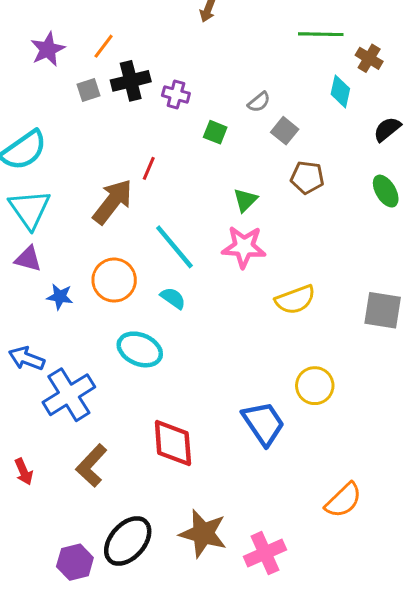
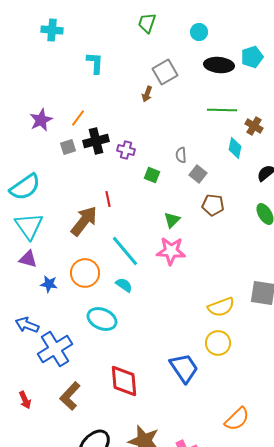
gray semicircle: (259, 102) -> (181, 155), turned 126
red line: (149, 168) -> (108, 199), turned -35
yellow semicircle: (295, 300) -> (221, 307), moved

